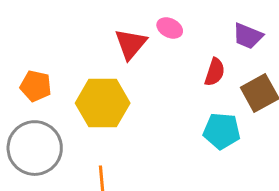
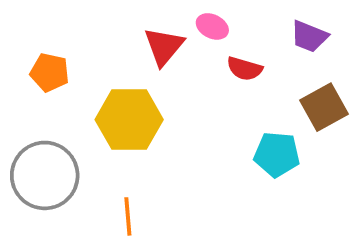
red semicircle: (215, 72) -> (245, 69), moved, turned 88
orange pentagon: (36, 86) -> (50, 72), moved

